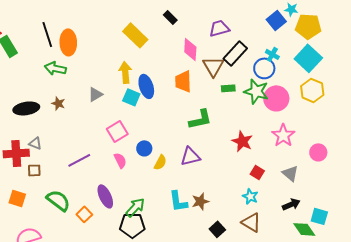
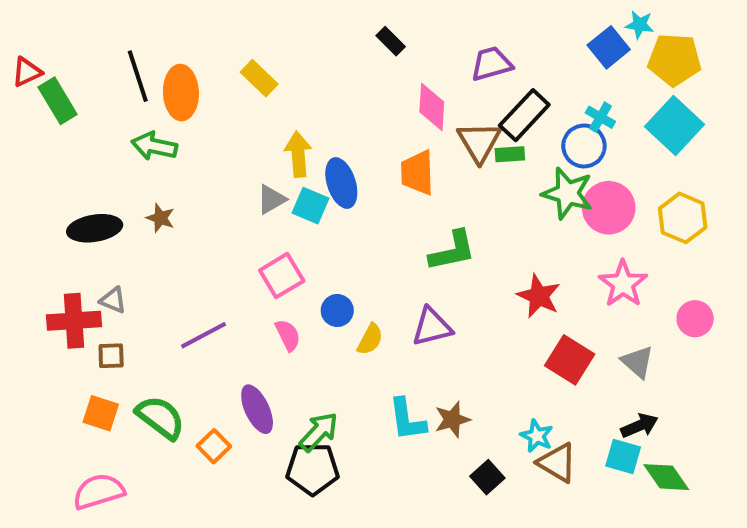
yellow rectangle: (135, 35) -> (259, 78), moved, size x0.7
green rectangle: (228, 88) -> (510, 154), moved
yellow hexagon: (312, 90) -> (683, 218), moved
gray triangle: (95, 94) -> (271, 199), moved
red square: (257, 172) -> (570, 360), size x1.6
cyan star: (250, 196) -> (537, 436), moved
orange square: (17, 198) -> (101, 413), moved
cyan square: (319, 216) -> (623, 456), moved

